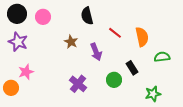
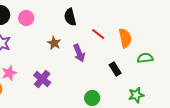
green circle: (114, 80) -> (92, 98), moved
purple cross: (78, 84) -> (42, 79), moved

